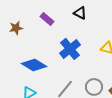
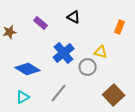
gray circle: (94, 87) -> (88, 67), moved

